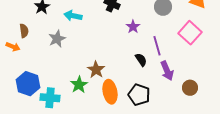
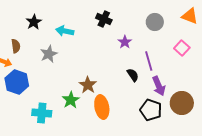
pink square: (190, 33) -> (182, 48), size x0.7
blue hexagon: (28, 84) -> (17, 82), moved
brown circle: (190, 88) -> (182, 103), size x1.5
black pentagon: (139, 95) -> (151, 110), moved

